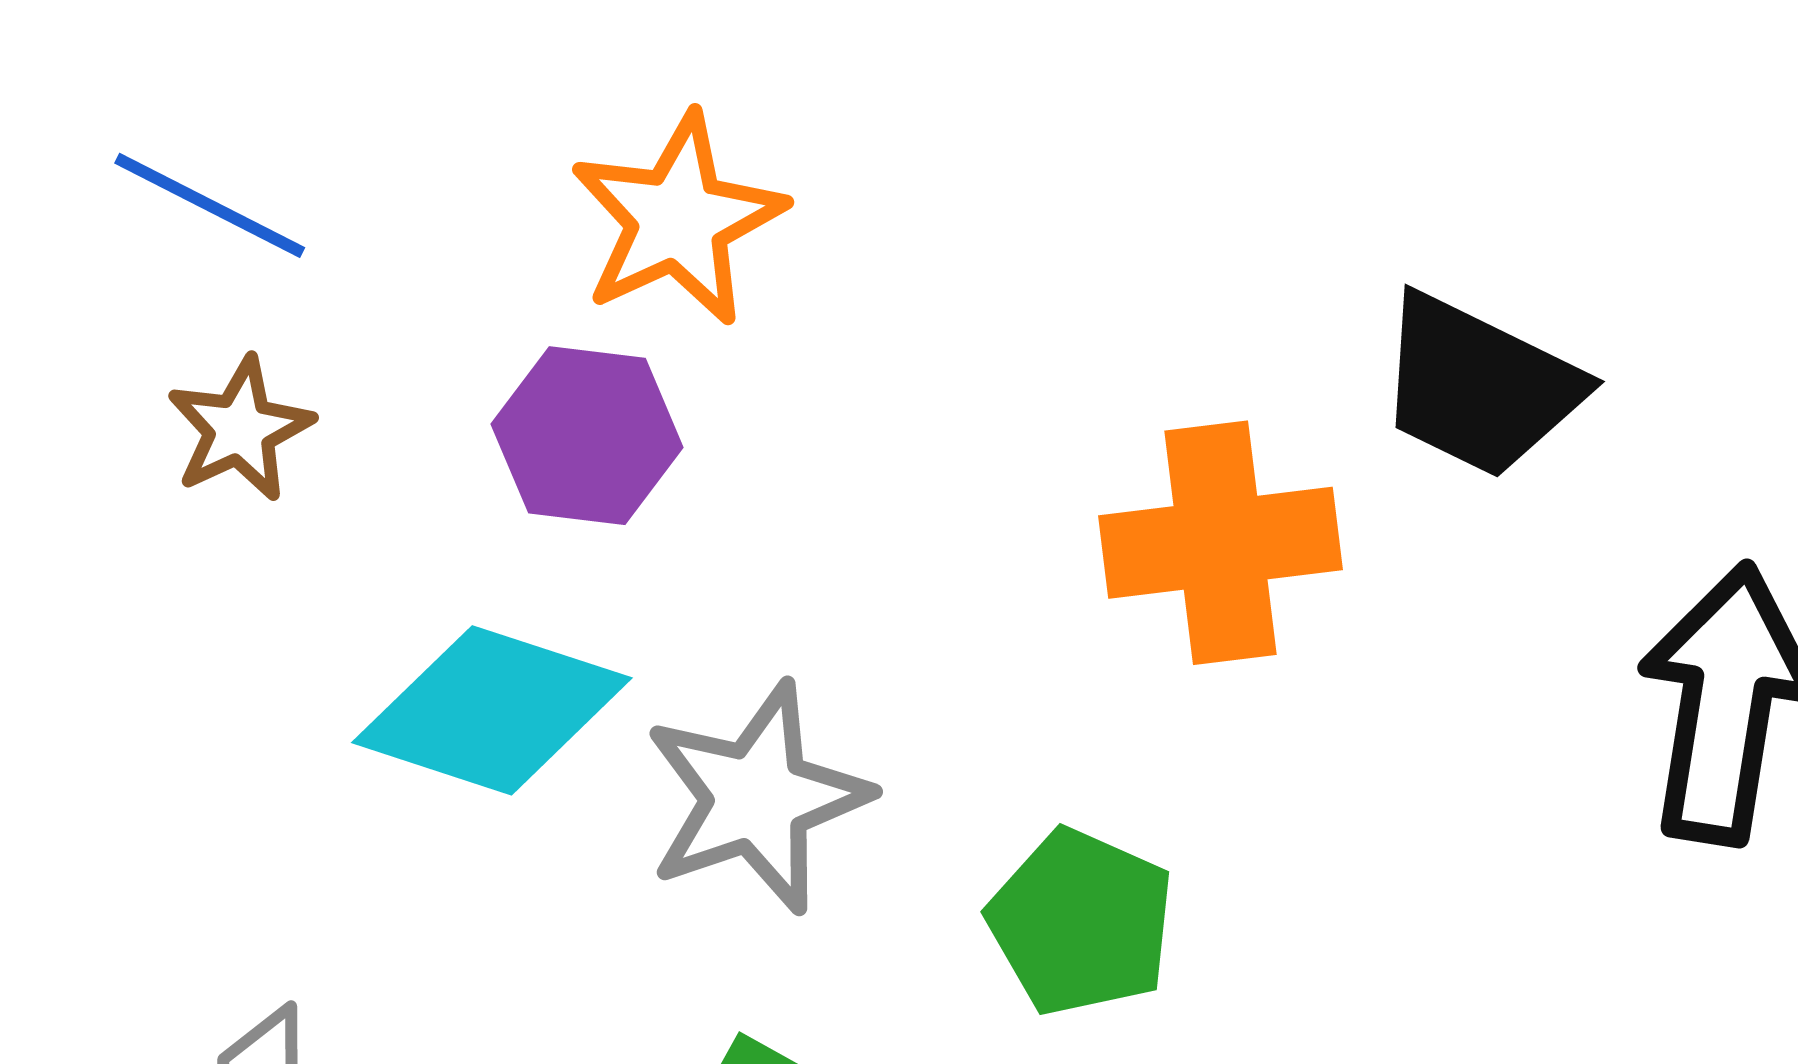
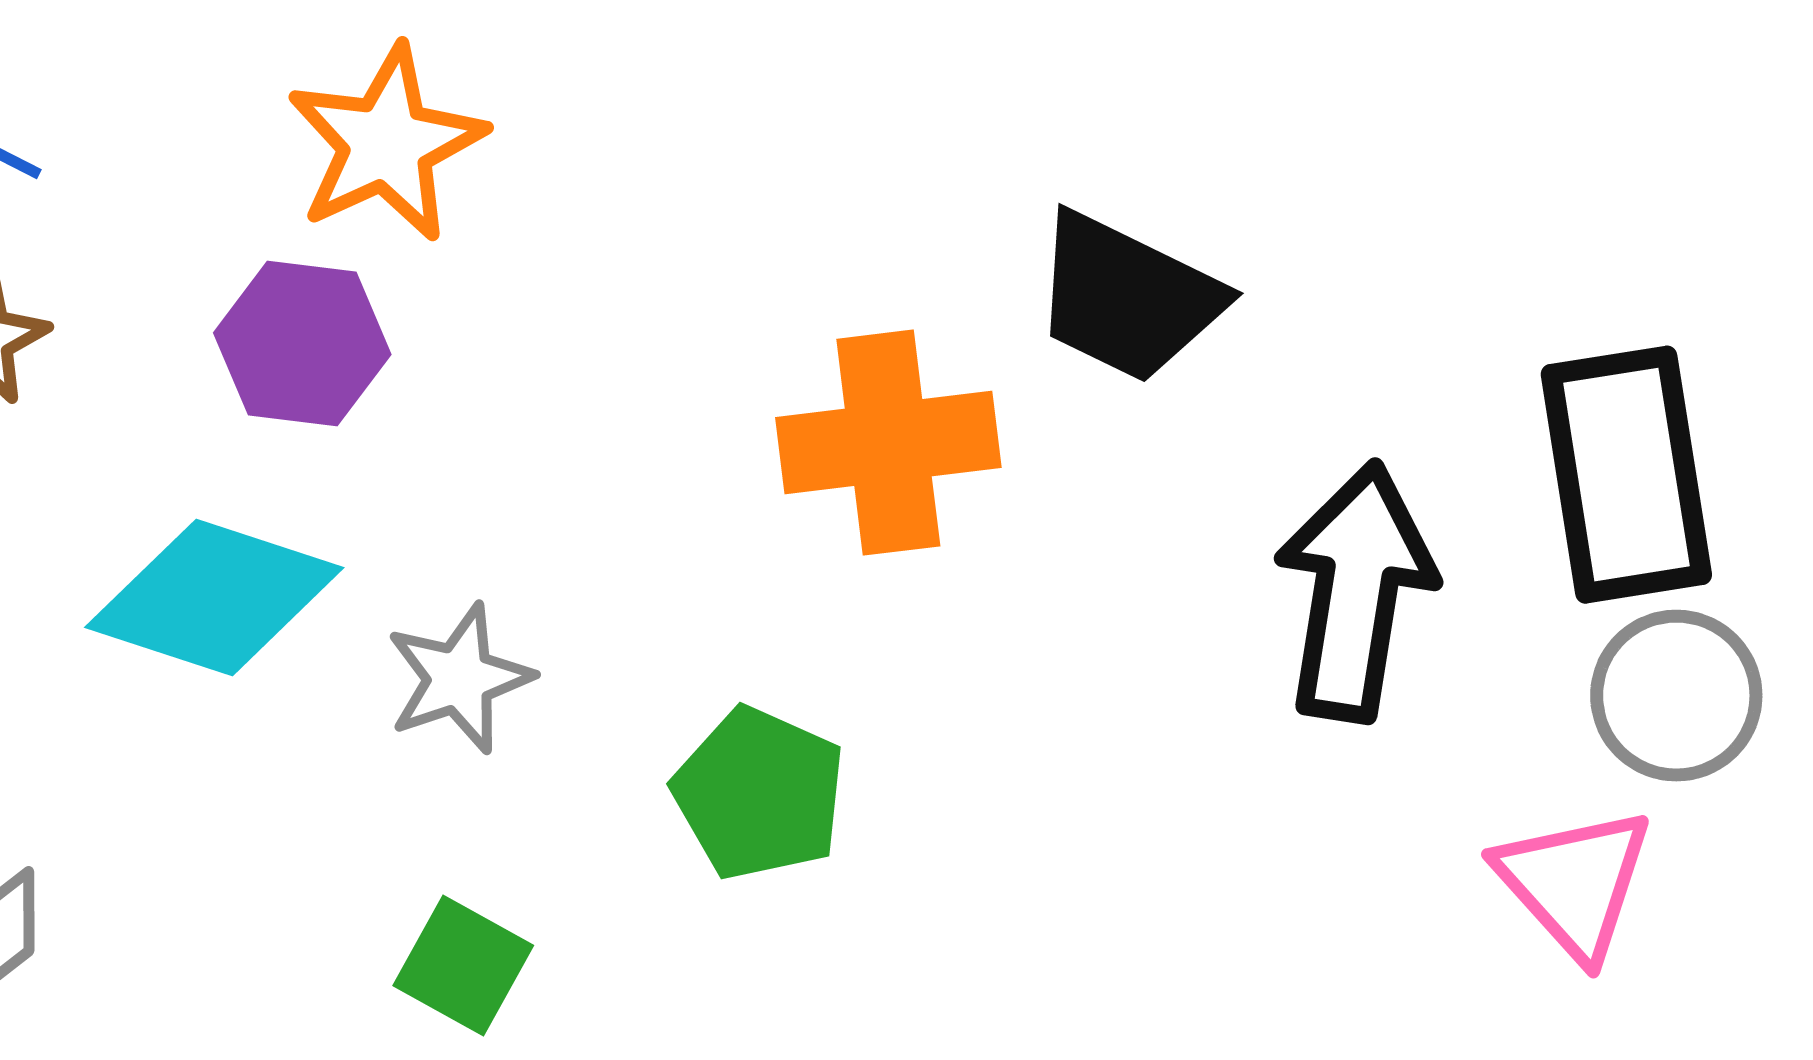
gray star: (757, 798) -> (459, 679), size x0.7

